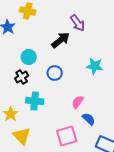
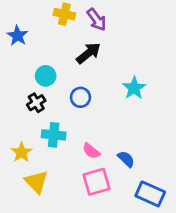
yellow cross: (28, 11) -> (64, 14), moved
purple arrow: (78, 23) -> (97, 20), moved
cyan star: (95, 66) -> (134, 88), turned 30
pink semicircle: (78, 102) -> (91, 151), moved, turned -88

